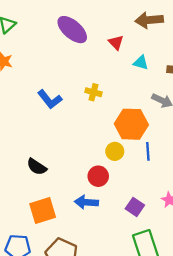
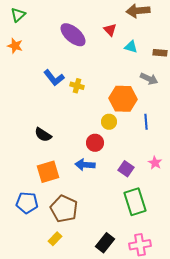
purple ellipse: (72, 30) -> (73, 35), moved
yellow cross: (93, 92) -> (77, 86), moved
blue line: (148, 151) -> (146, 122), moved

